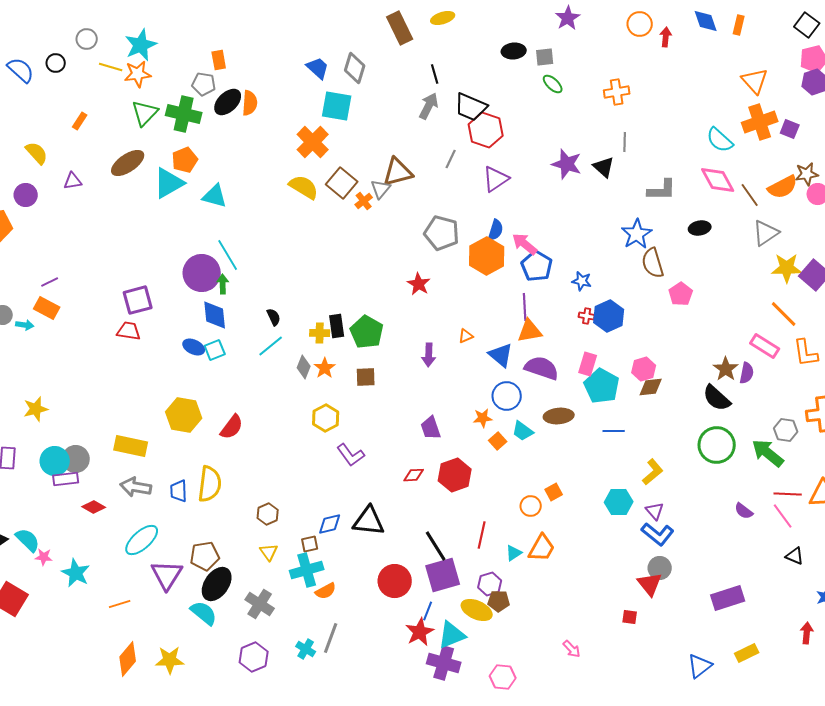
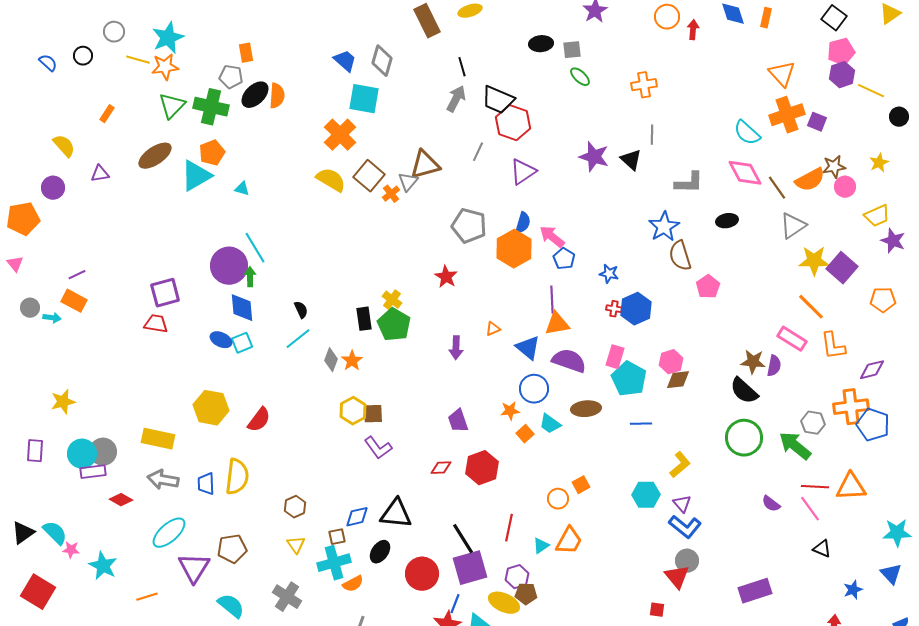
blue semicircle: (21, 70) -> (48, 63), size x0.7
cyan triangle: (215, 196) -> (242, 189), size x0.6
blue pentagon: (537, 266) -> (564, 259), size x0.7
yellow cross: (320, 333) -> (392, 300), moved, turned 36
brown star: (726, 369) -> (753, 362), turned -30
brown square: (366, 377) -> (373, 414), moved
black ellipse: (217, 584) -> (380, 552), moved, size x0.7

